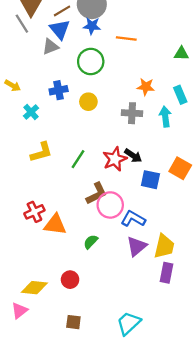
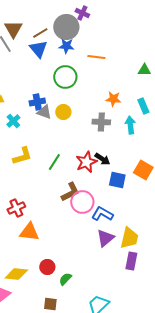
gray triangle: (51, 47) -> (44, 112), moved, turned 42
orange triangle: (55, 225) -> (29, 232), moved
green semicircle: (91, 242) -> (65, 279), moved

